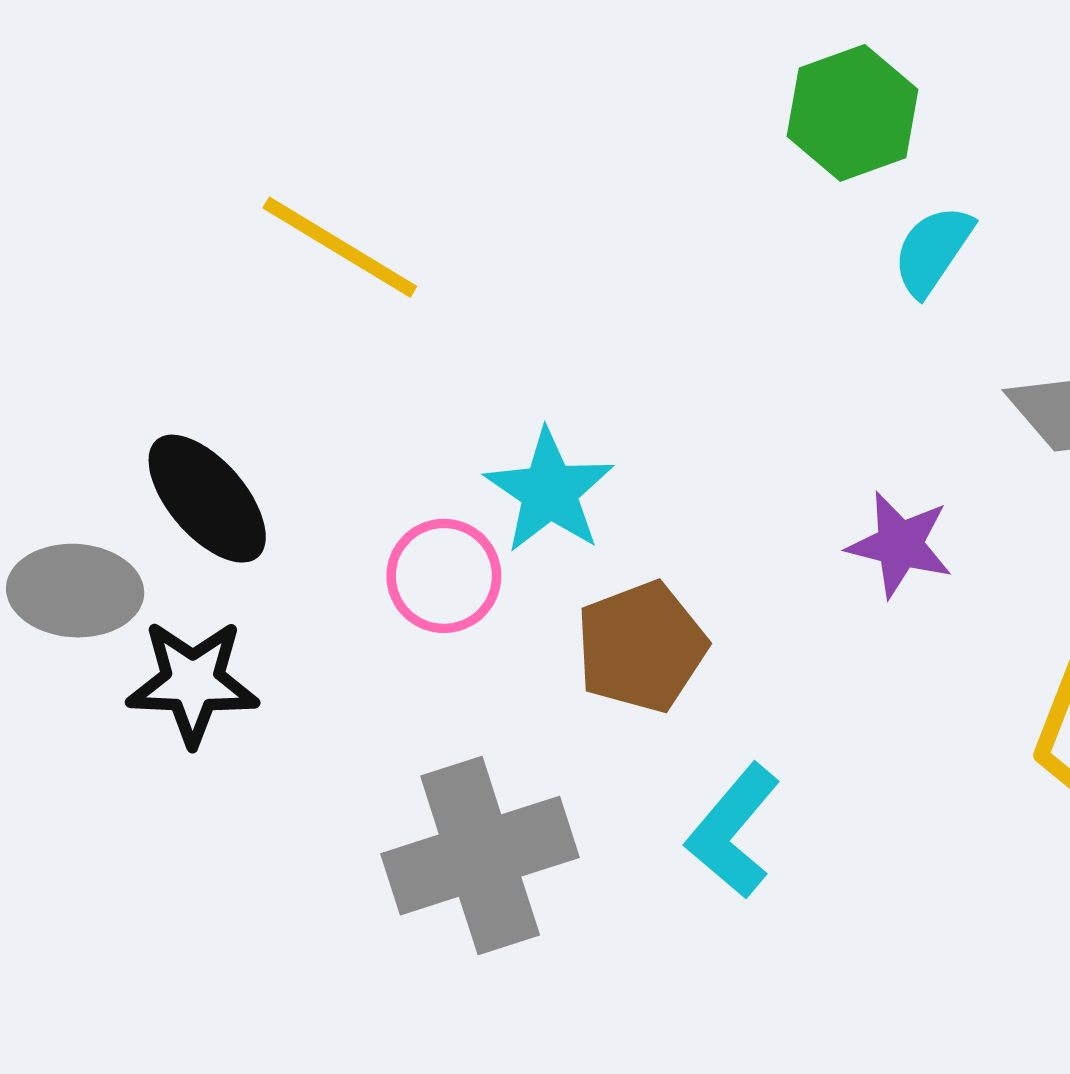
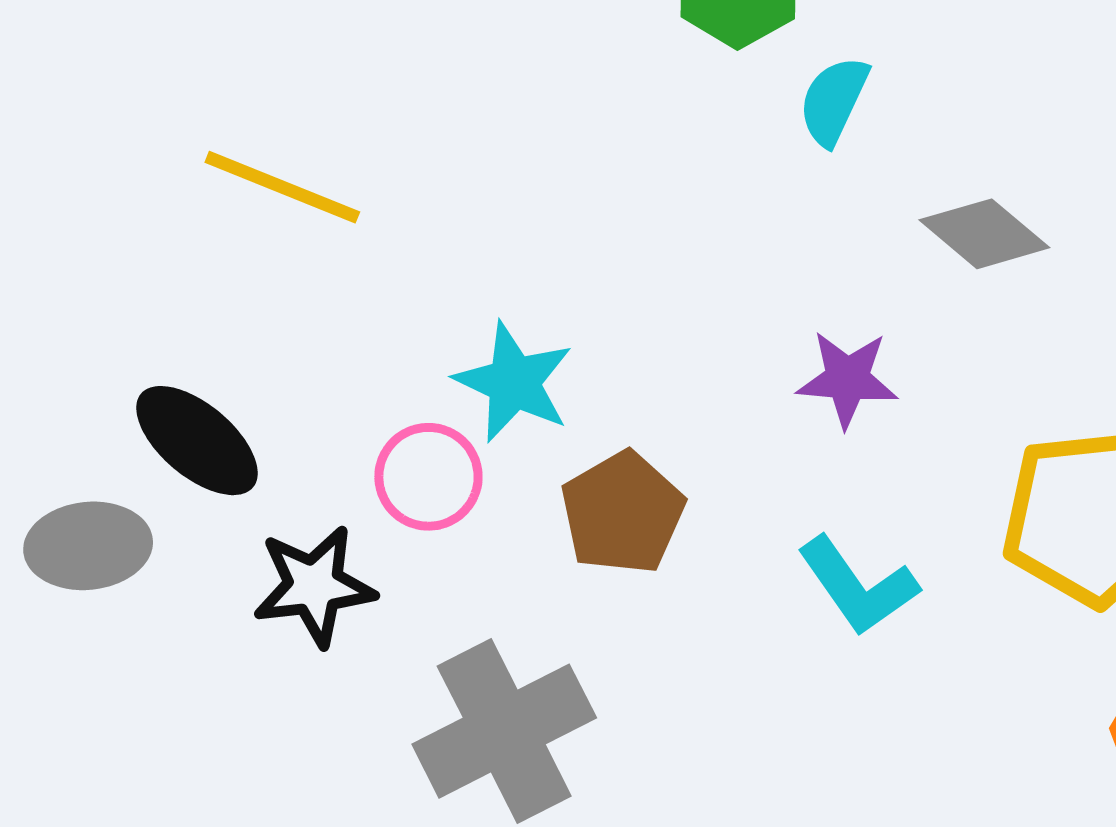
black star: (193, 682) -> (314, 586), moved
cyan L-shape: (733, 831) -> (858, 586), moved, turned -66

